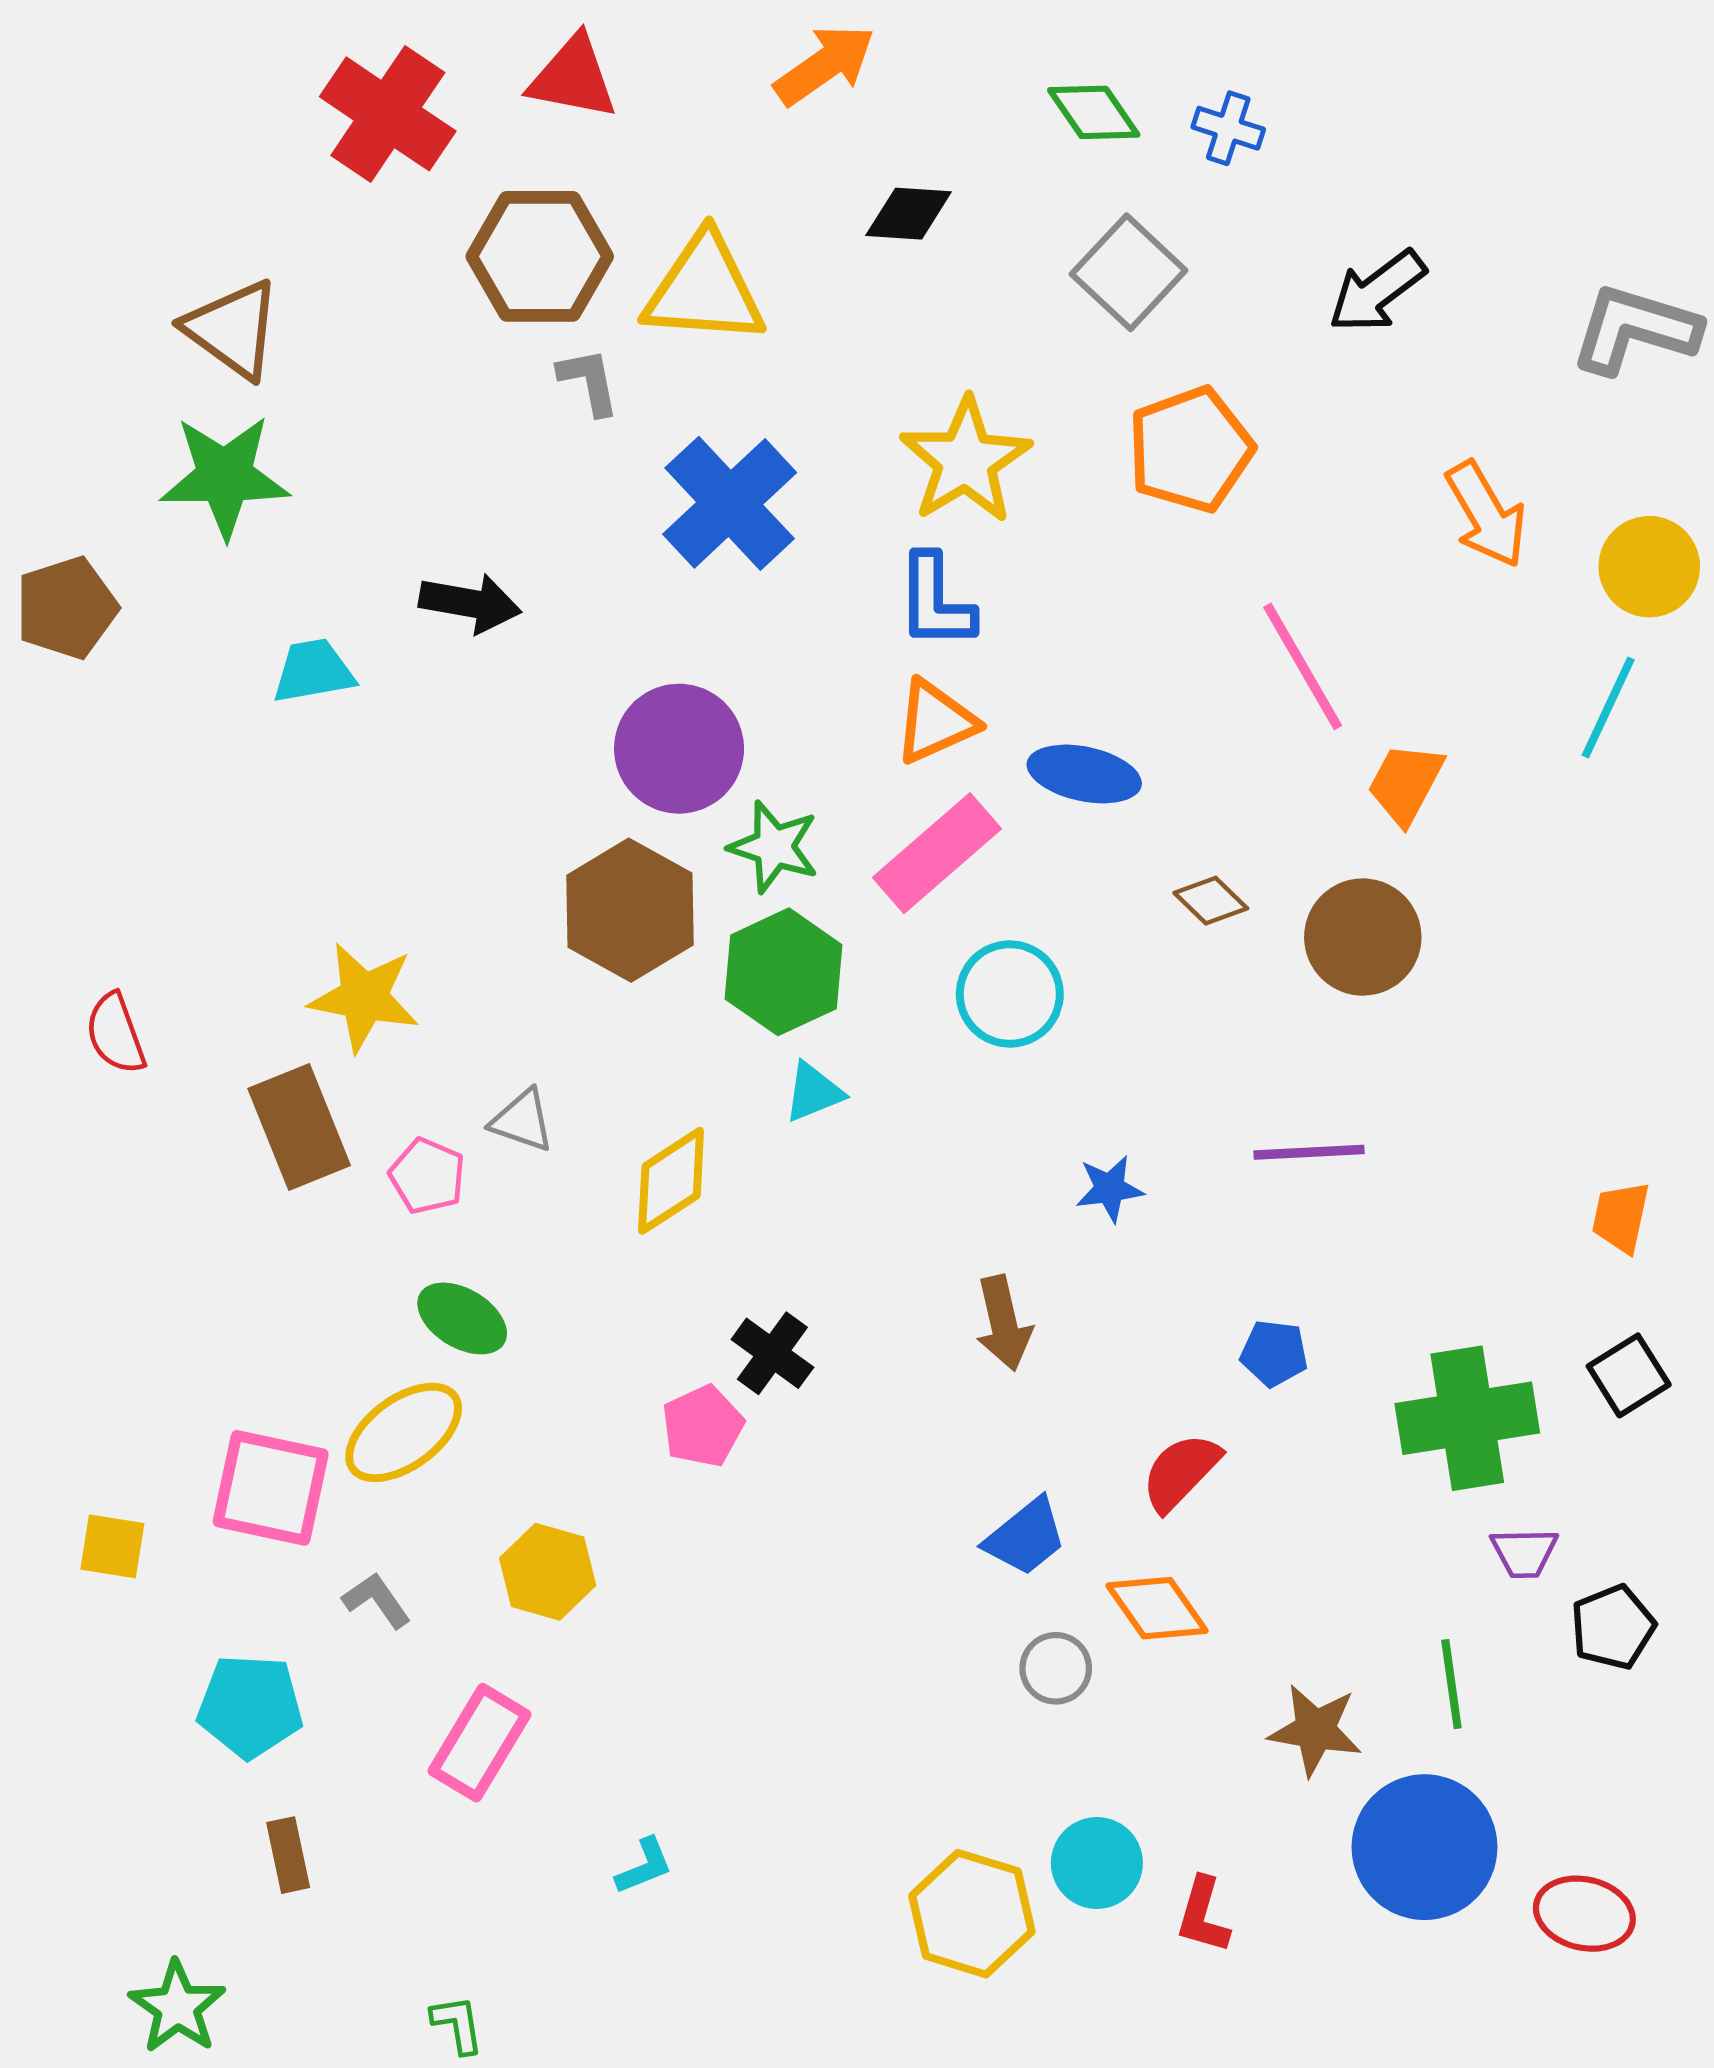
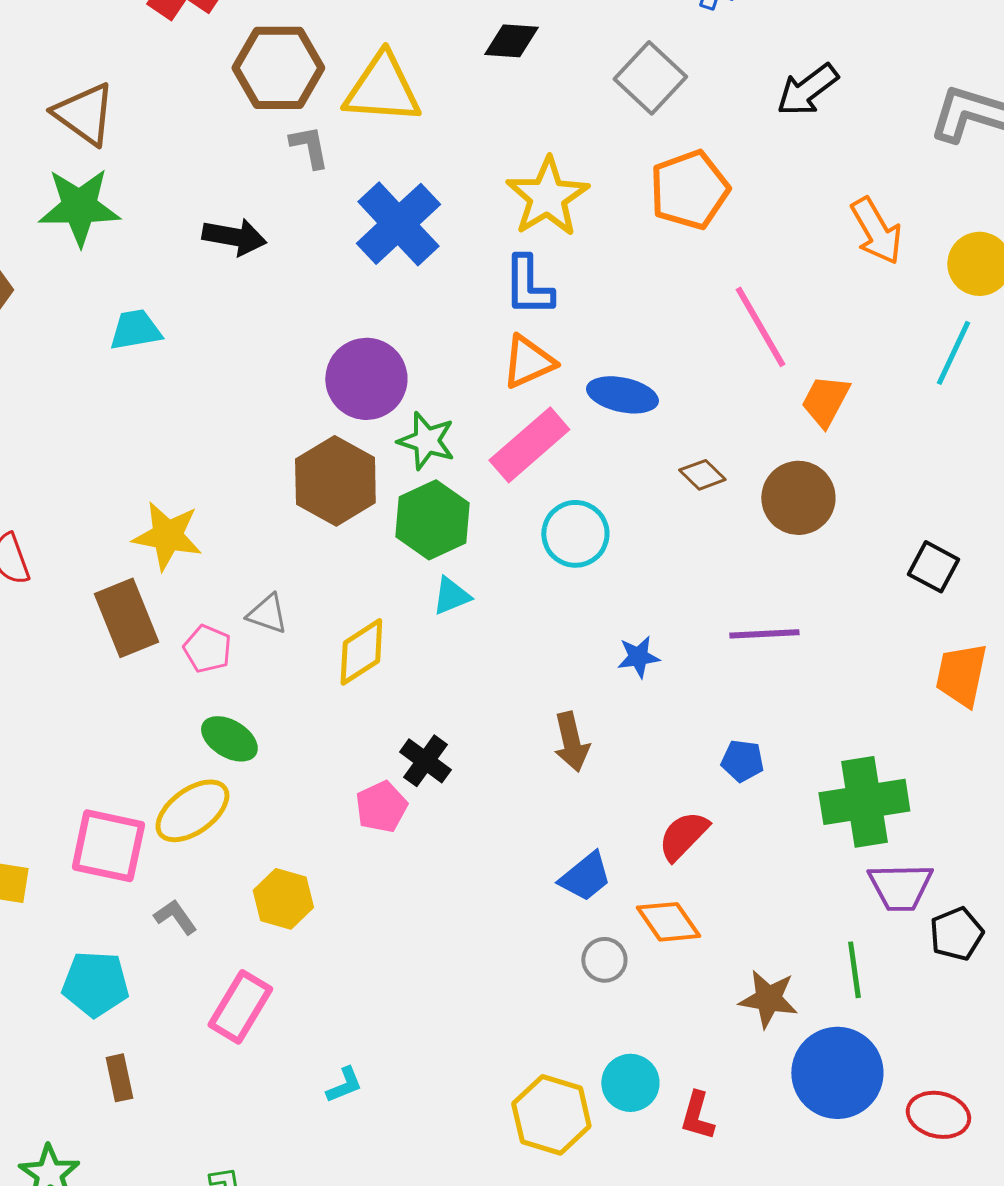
black arrow: (470, 603) -> (234, 237), moved
orange trapezoid: (1621, 1217) -> (961, 675), size x1.4
black square: (1629, 1375) -> (933, 567), moved, turned -30
purple trapezoid: (1524, 1553) -> (900, 887), size x1.5

